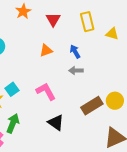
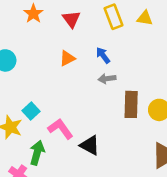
yellow triangle: (112, 34) -> (145, 18), moved
pink L-shape: (46, 91) -> (60, 129), moved
brown rectangle: (92, 106) -> (131, 104), moved, turned -50

